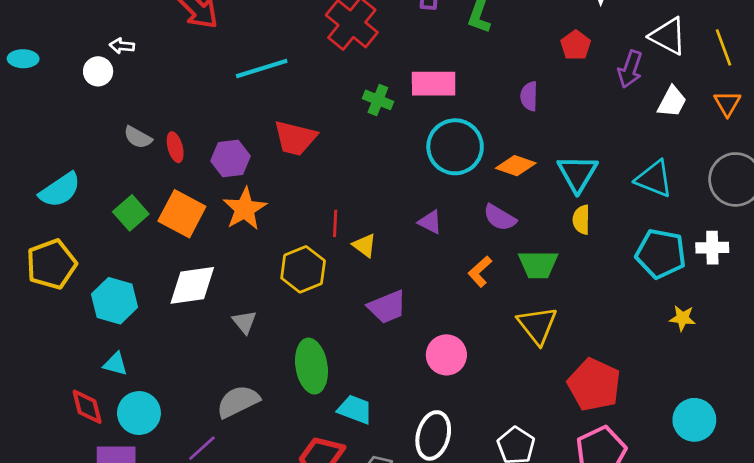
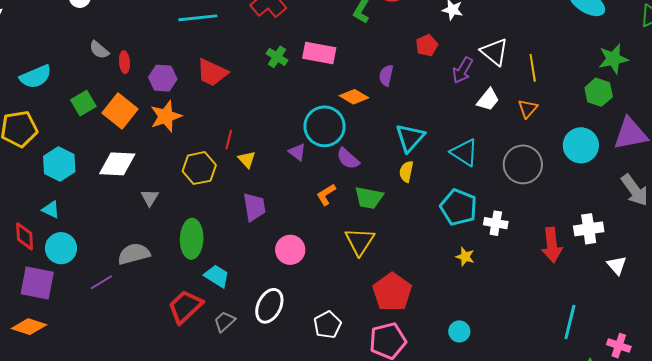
cyan circle: (455, 147) -> (324, 126), moved
orange diamond: (516, 166) -> (354, 97), moved
white cross: (712, 248) -> (496, 223), moved
purple trapezoid: (387, 307) -> (254, 207), turned -88
cyan circle: (694, 420) -> (459, 331), size x0.7

